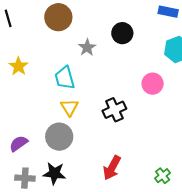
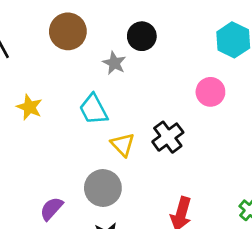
black circle: (122, 33) -> (142, 36), moved
yellow triangle: (69, 107) -> (123, 145), moved

